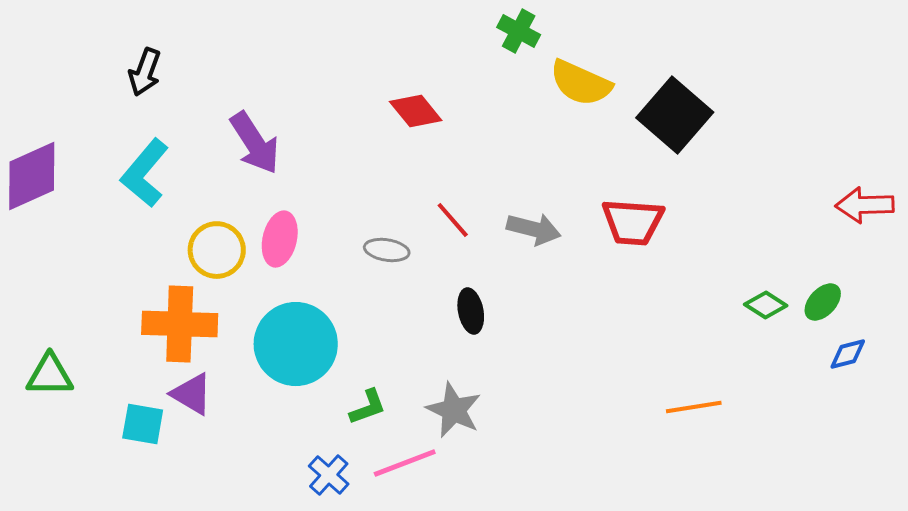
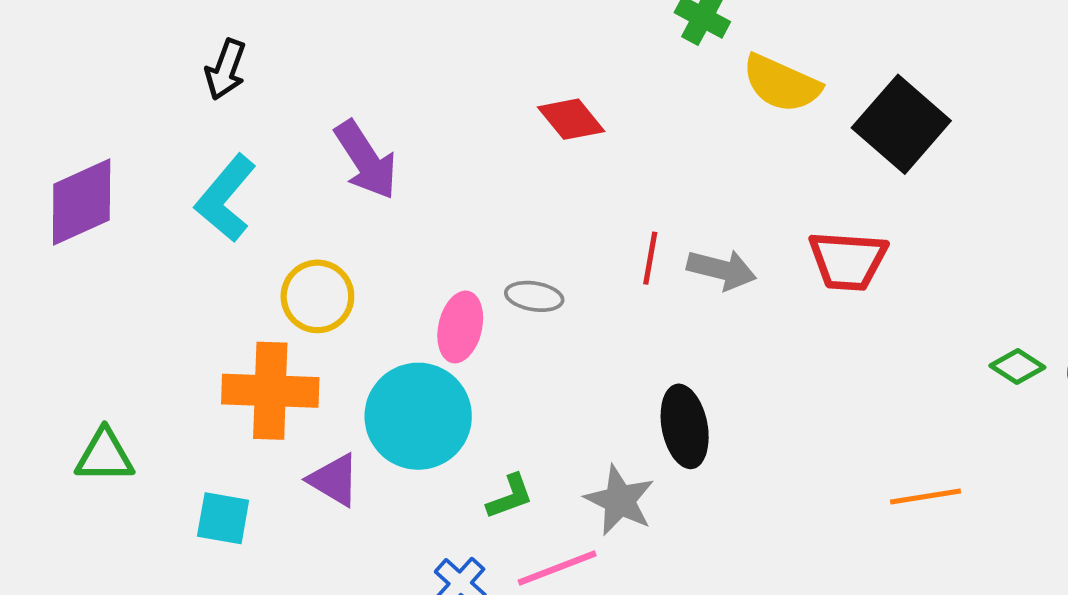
red line: (453, 220) -> (650, 258), moved, turned 51
pink ellipse: (280, 239) -> (460, 327), moved
black ellipse: (471, 311) -> (685, 426), moved, size x1.4
purple triangle: (192, 394) -> (334, 480), moved

